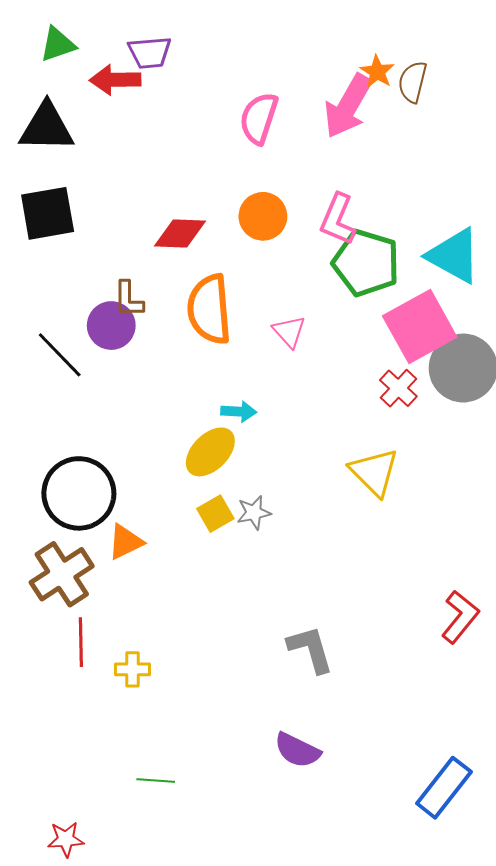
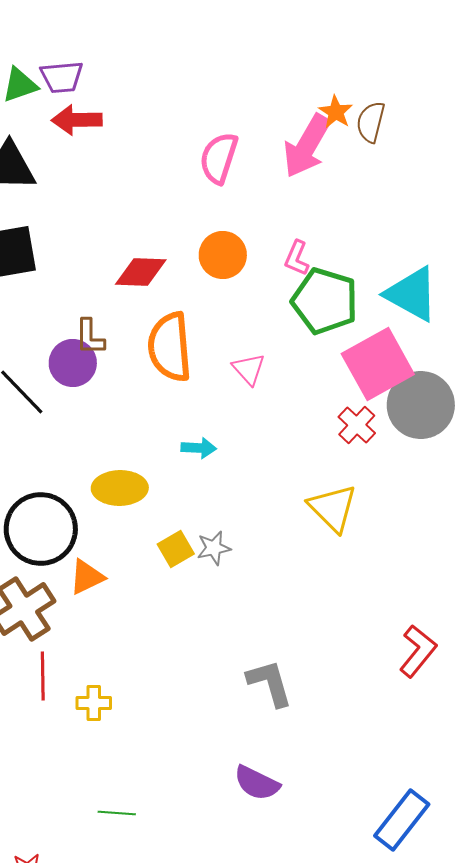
purple trapezoid: (150, 53) -> (62, 77), moved
pink L-shape: (338, 219) -> (297, 258), size x0.7
yellow ellipse: (210, 452) -> (120, 488), moved, turned 44

